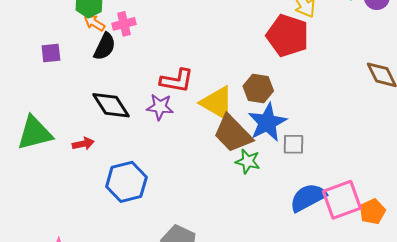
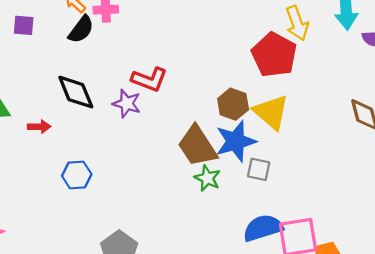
yellow triangle: (217, 103) -> (271, 112), moved
blue hexagon: (126, 182) -> (77, 175), size x0.7

